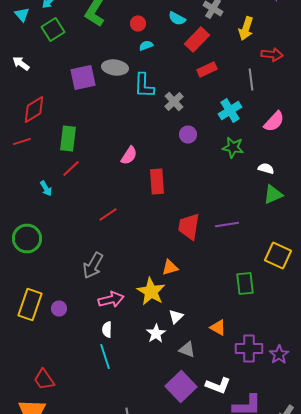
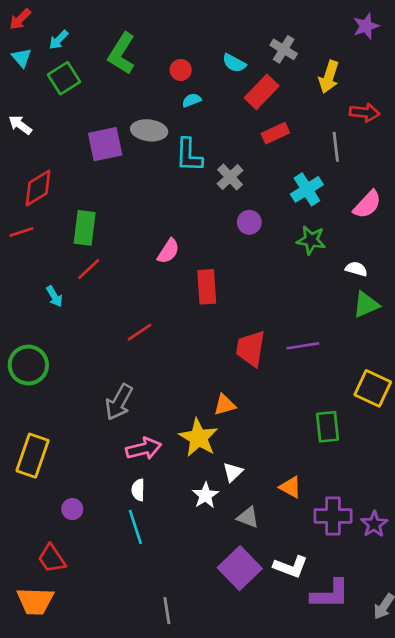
purple circle: (59, 308) -> (72, 509), moved

